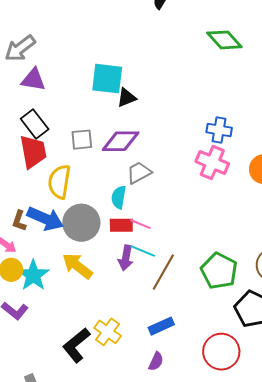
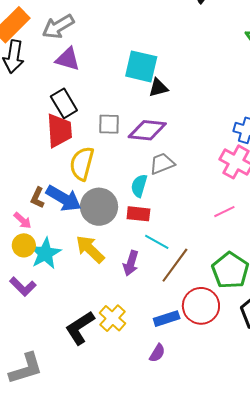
pink line: (140, 224) -> (224, 212), moved, turned -55
purple arrow: (126, 258) -> (131, 263), moved
red circle: (221, 352) -> (201, 306), moved

